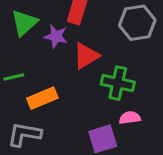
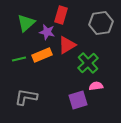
green cross: (118, 83) -> (88, 63), turned 35
orange rectangle: (42, 98) -> (42, 55), moved

